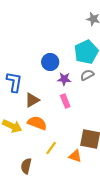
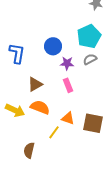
blue L-shape: (14, 82) -> (17, 53), moved
orange triangle: (75, 156) -> (68, 118), moved

